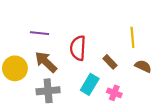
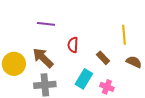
purple line: (40, 33) -> (46, 24), moved
red semicircle: (78, 48) -> (73, 45), size x0.7

